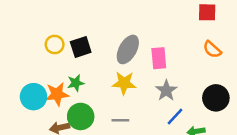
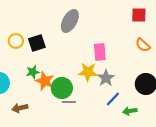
gray ellipse: (128, 49) -> (70, 21), moved
yellow star: (124, 83) -> (88, 72), moved
orange star: (57, 94) -> (45, 81), moved, turned 30
green circle: (81, 116) -> (62, 88), moved

